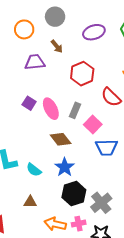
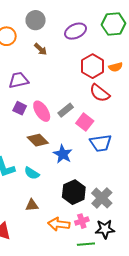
purple trapezoid: (35, 62) -> (19, 80), moved
red hexagon: (82, 74) -> (93, 66), moved
gray rectangle: (75, 110) -> (66, 110), turned 35
brown diamond: (61, 139) -> (38, 140), moved
blue star: (65, 167) -> (63, 154), moved

